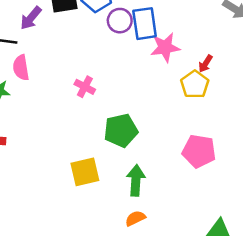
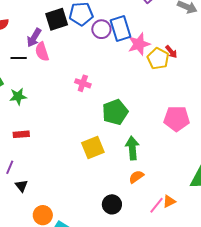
red arrow: (205, 64) -> (171, 52), turned -64
pink semicircle: (21, 68) -> (42, 52), moved
yellow pentagon: (195, 84) -> (158, 59), moved

